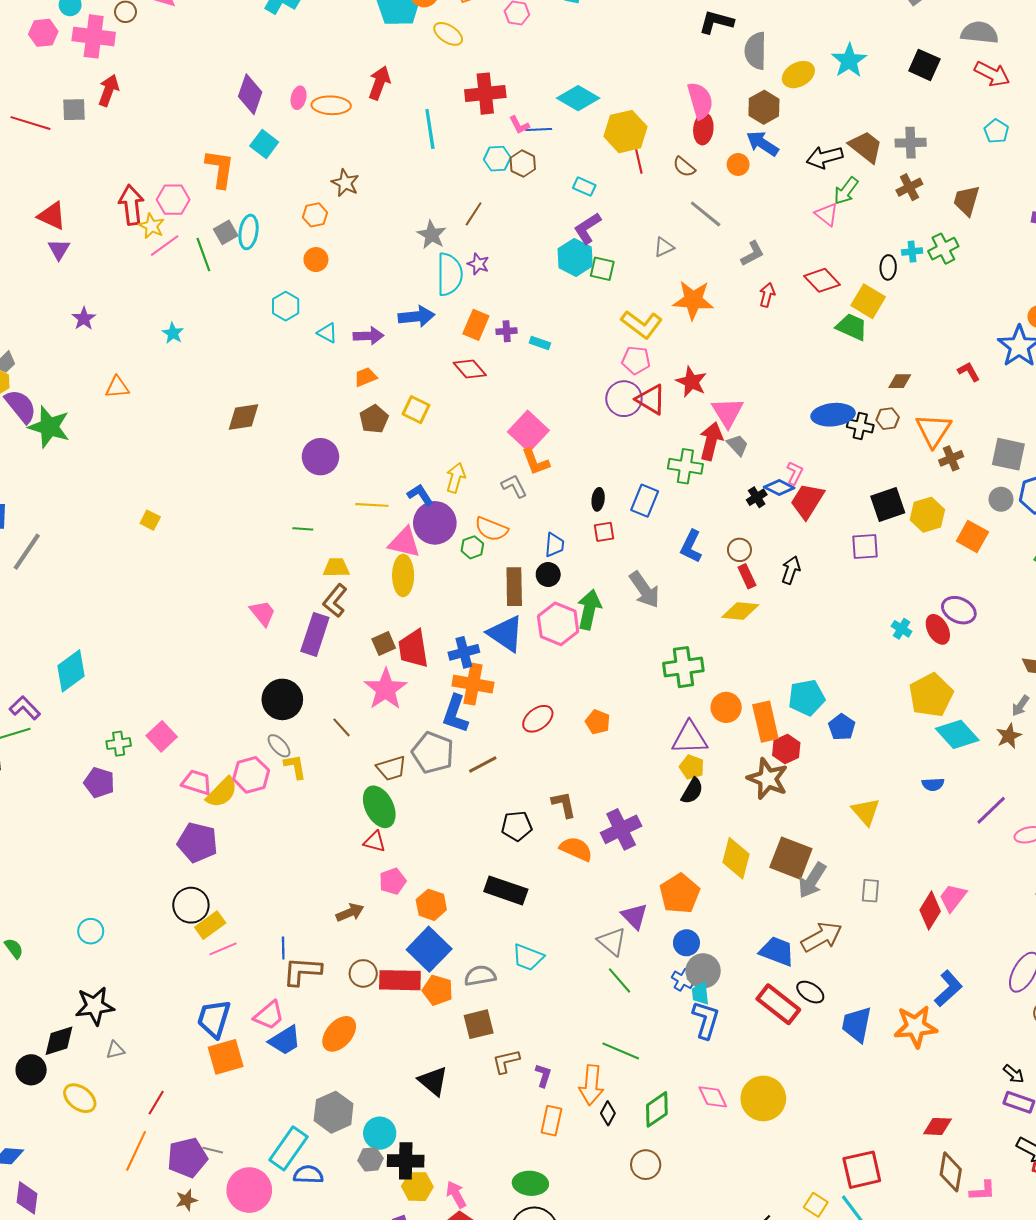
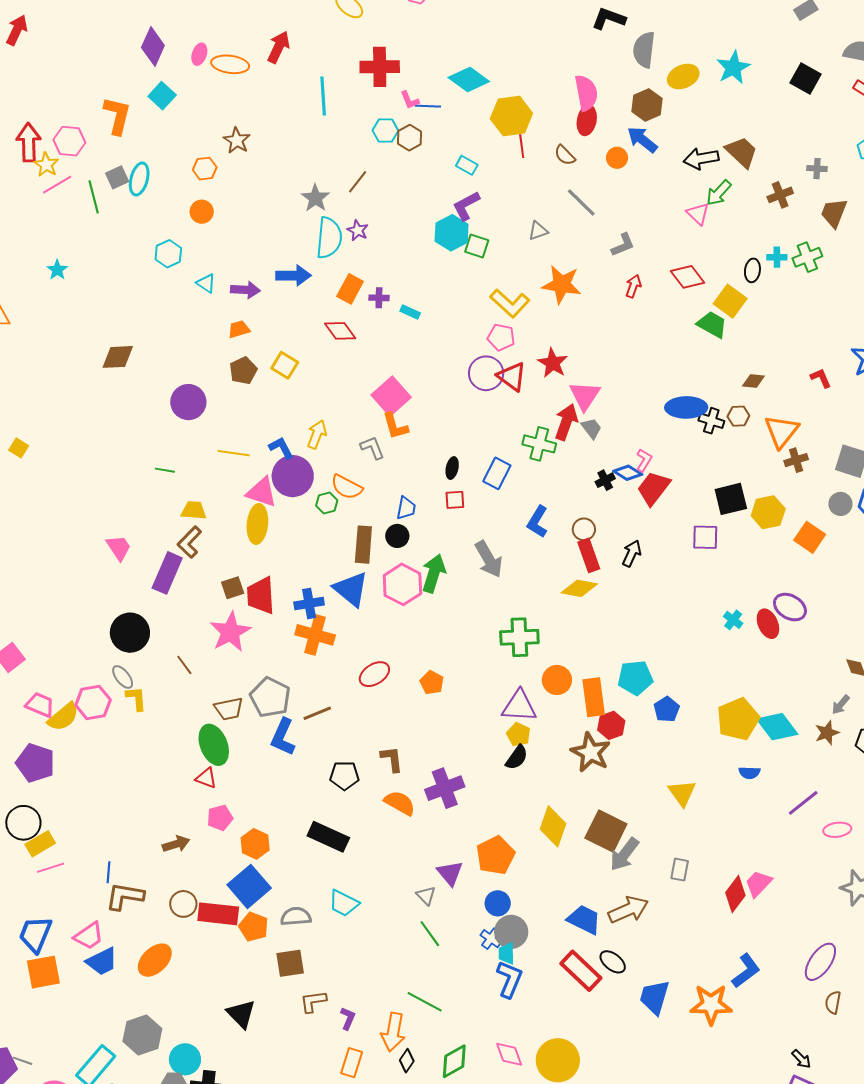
gray cross: (911, 143) -> (817, 169), moved, size x0.7
red rectangle: (747, 576) -> (589, 555), size x1.4
yellow pentagon: (931, 695) -> (738, 719), moved
blue L-shape: (455, 714) -> (283, 737), moved
gray triangle: (612, 942) -> (426, 895), size x0.7

